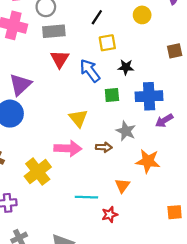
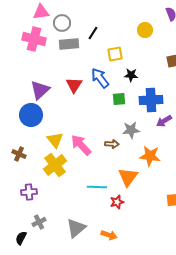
black line: (97, 17) -> (93, 33), moved
red triangle: (60, 59) -> (74, 85), moved
yellow triangle: (78, 118) -> (55, 140), moved
gray star: (126, 131) -> (131, 130), turned -30
pink arrow: (68, 148) -> (81, 145), turned -135
orange triangle: (122, 186) -> (128, 177), size x1.5

